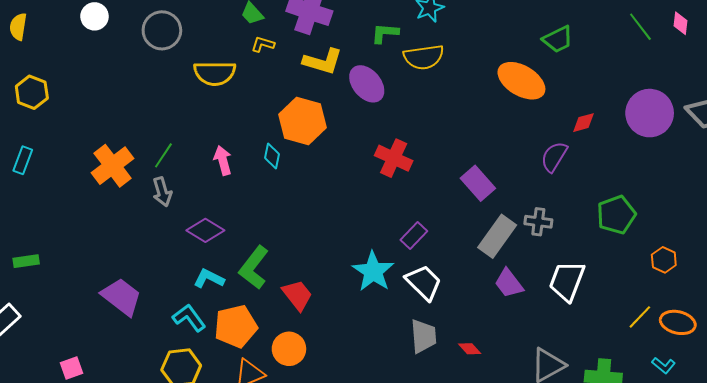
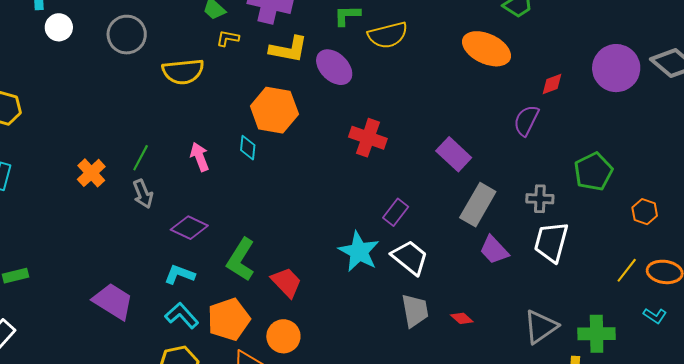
orange cross: (113, 166) -> (91, 173), size x0.7
gray cross: (538, 222) -> (540, 199), moved
cyan L-shape: (209, 279) -> (180, 274), moved

